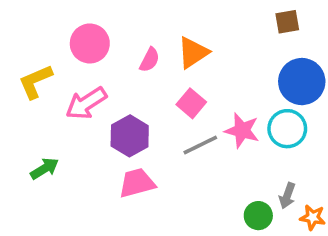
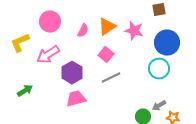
pink star: (242, 130) -> (134, 31), moved
gray arrow: (287, 196) -> (159, 106), turned 40

